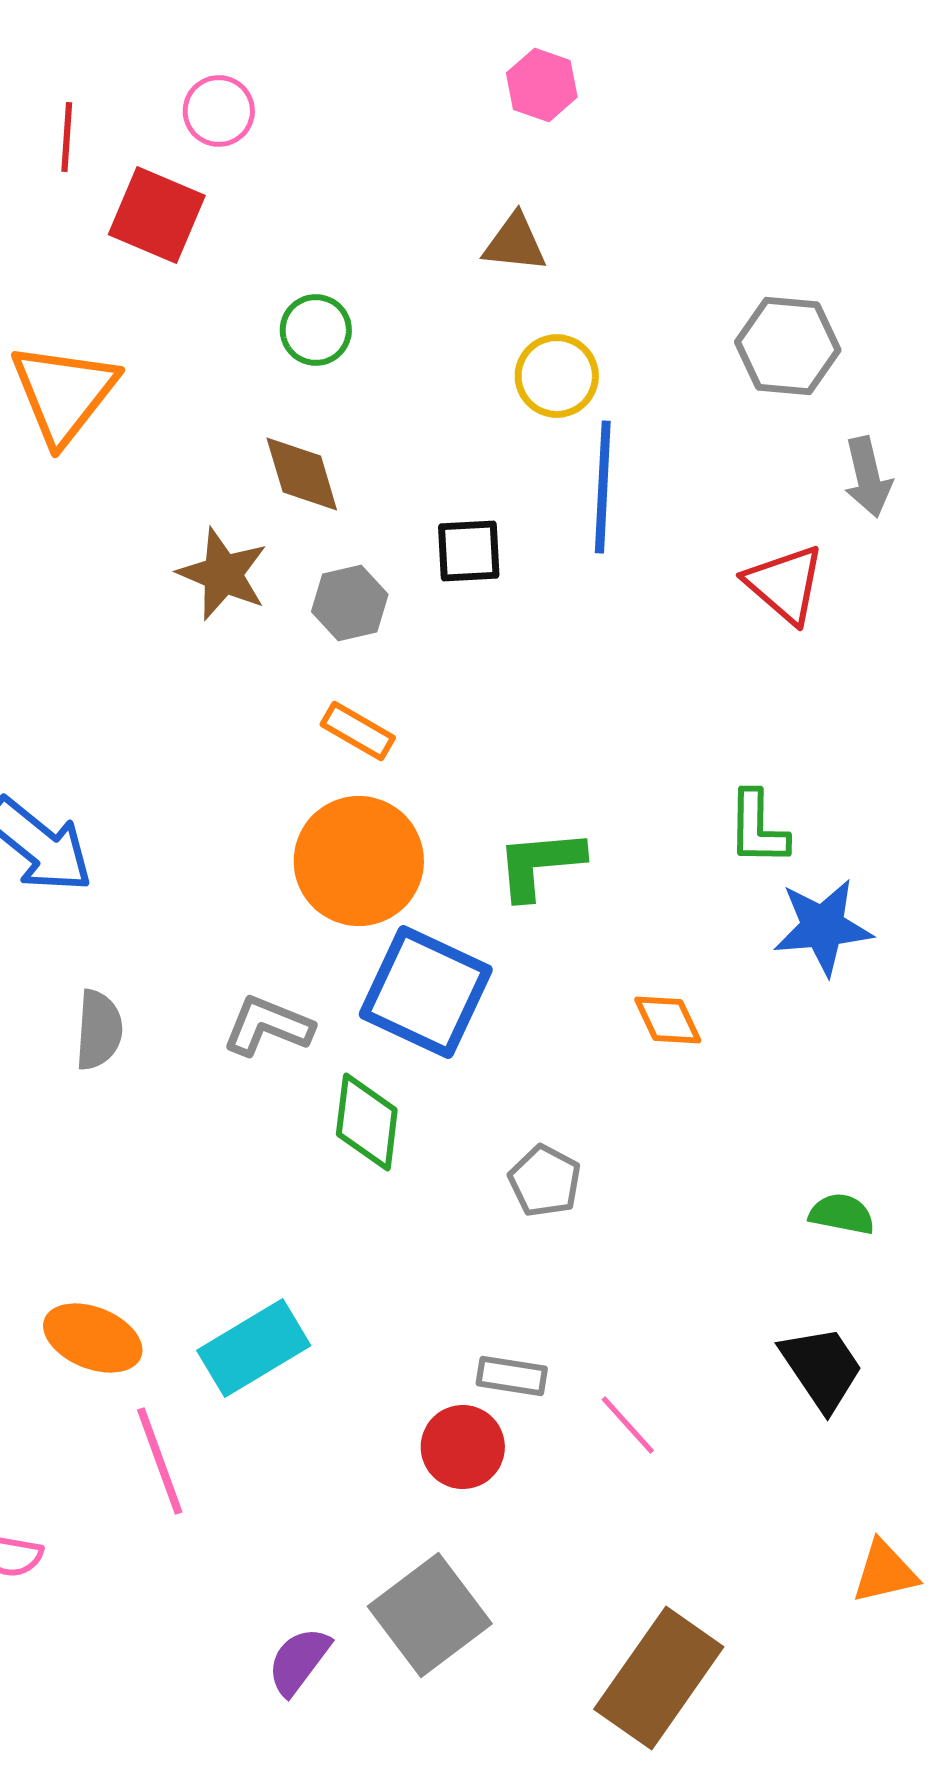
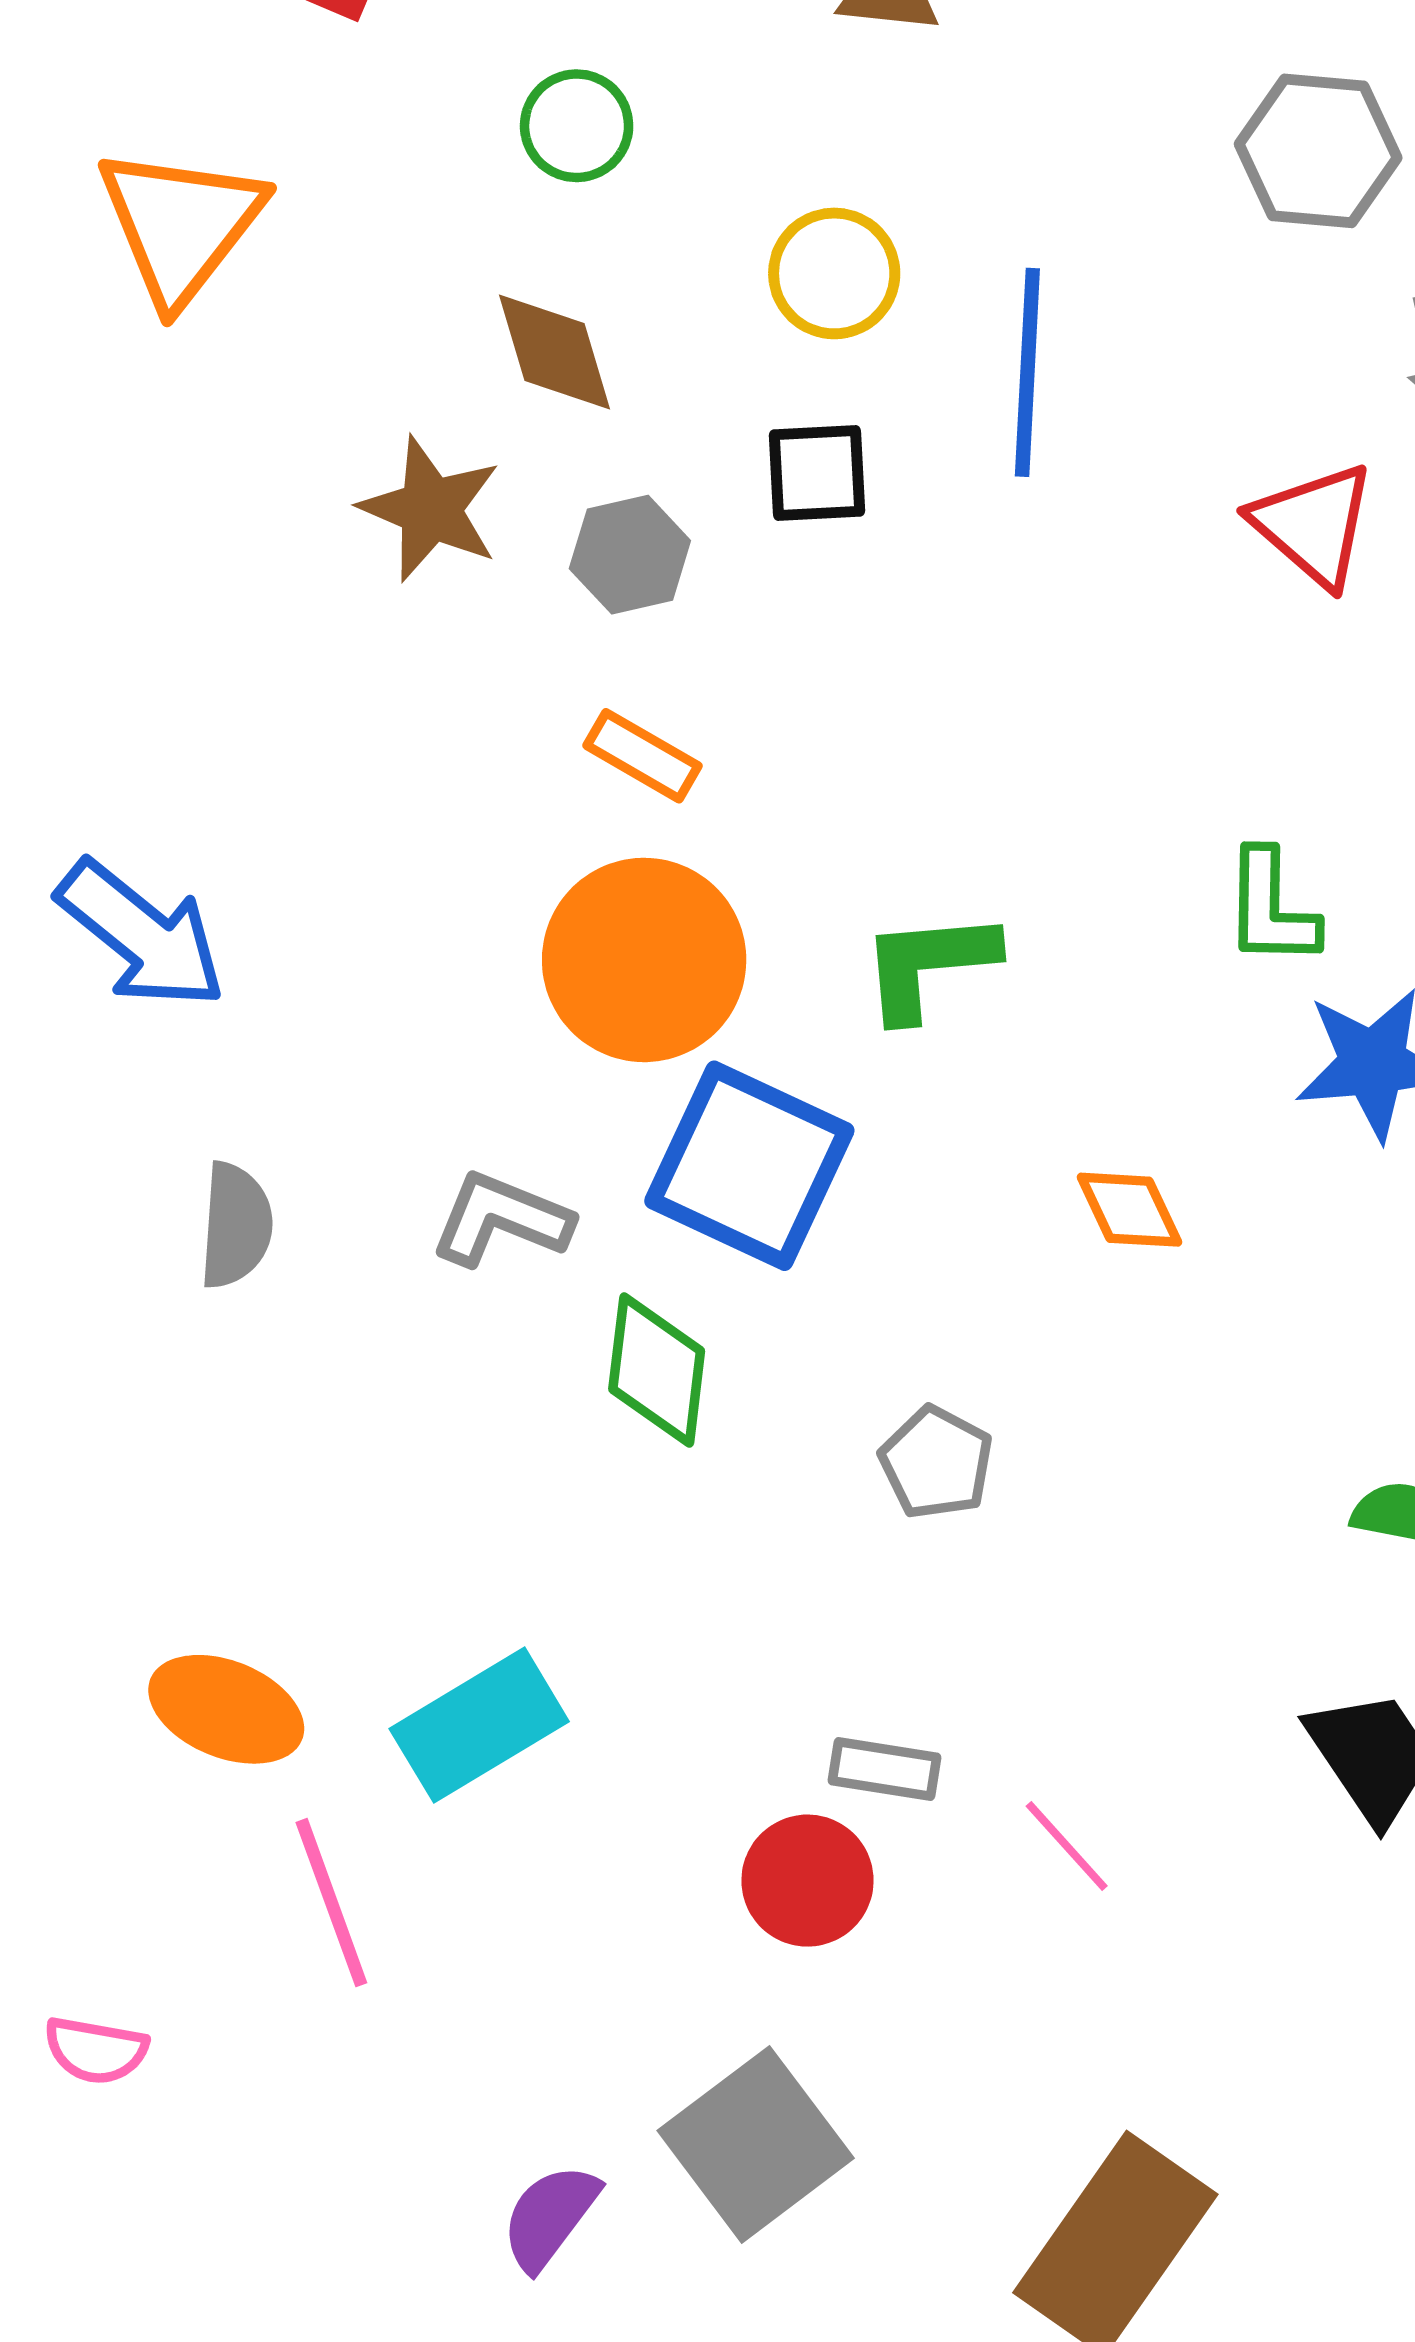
yellow circle: (557, 376) -> (834, 273), moved

